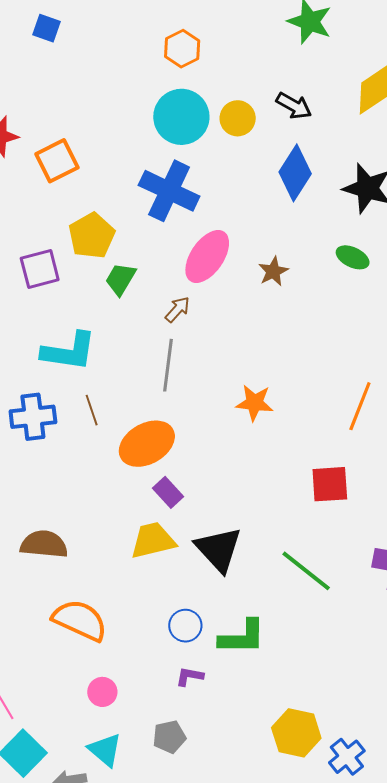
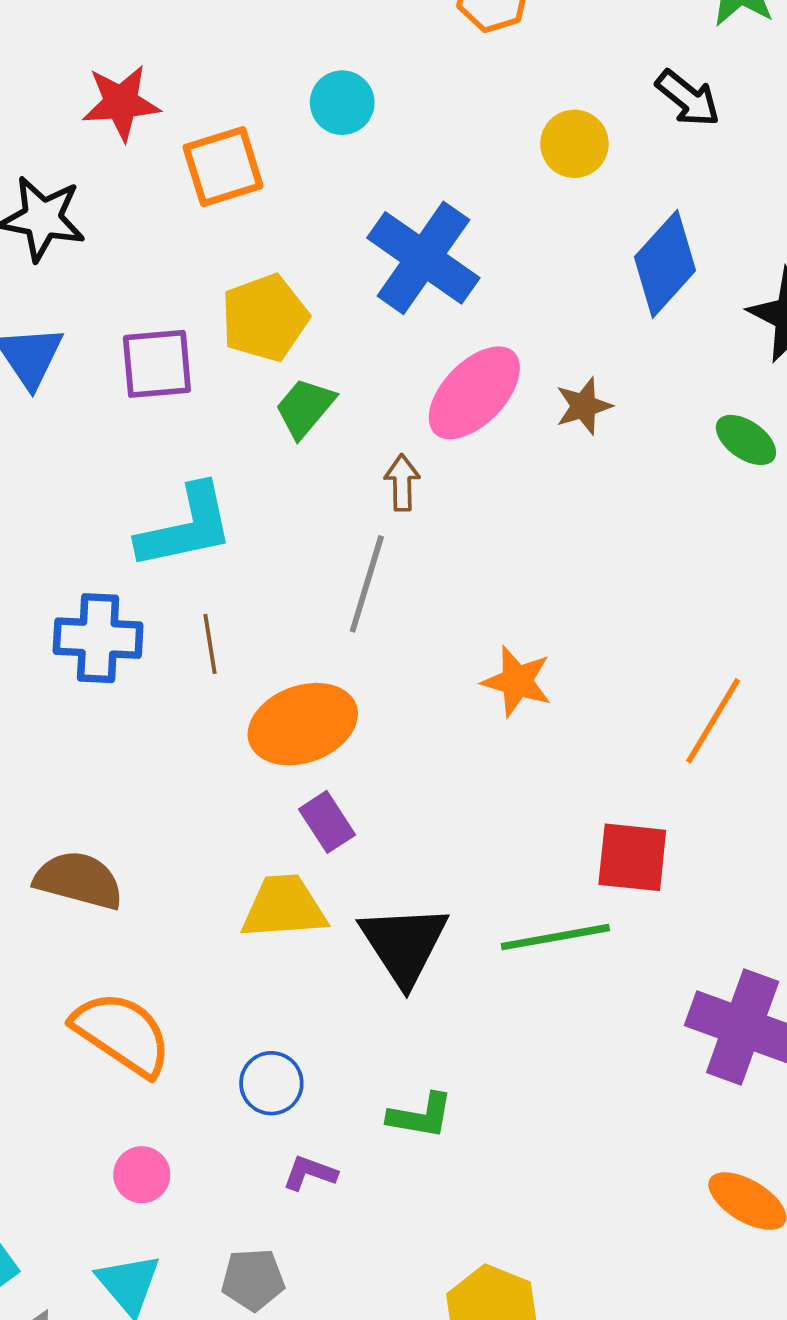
black arrow: (294, 106) -> (688, 98), moved
cyan circle: (181, 117) -> (342, 103), moved, size x0.6
brown star: (273, 271) -> (584, 406), moved
brown arrow: (177, 309) -> (402, 483), turned -52
cyan L-shape: (69, 351) -> (186, 527), turned -30
green line: (306, 571) -> (555, 937), moved, turned -58
blue circle: (185, 626) -> (271, 1083), moved
green L-shape: (242, 637) -> (421, 1116), size x0.7

